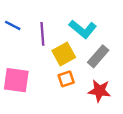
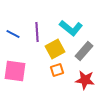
blue line: (13, 25) -> (13, 34), moved

